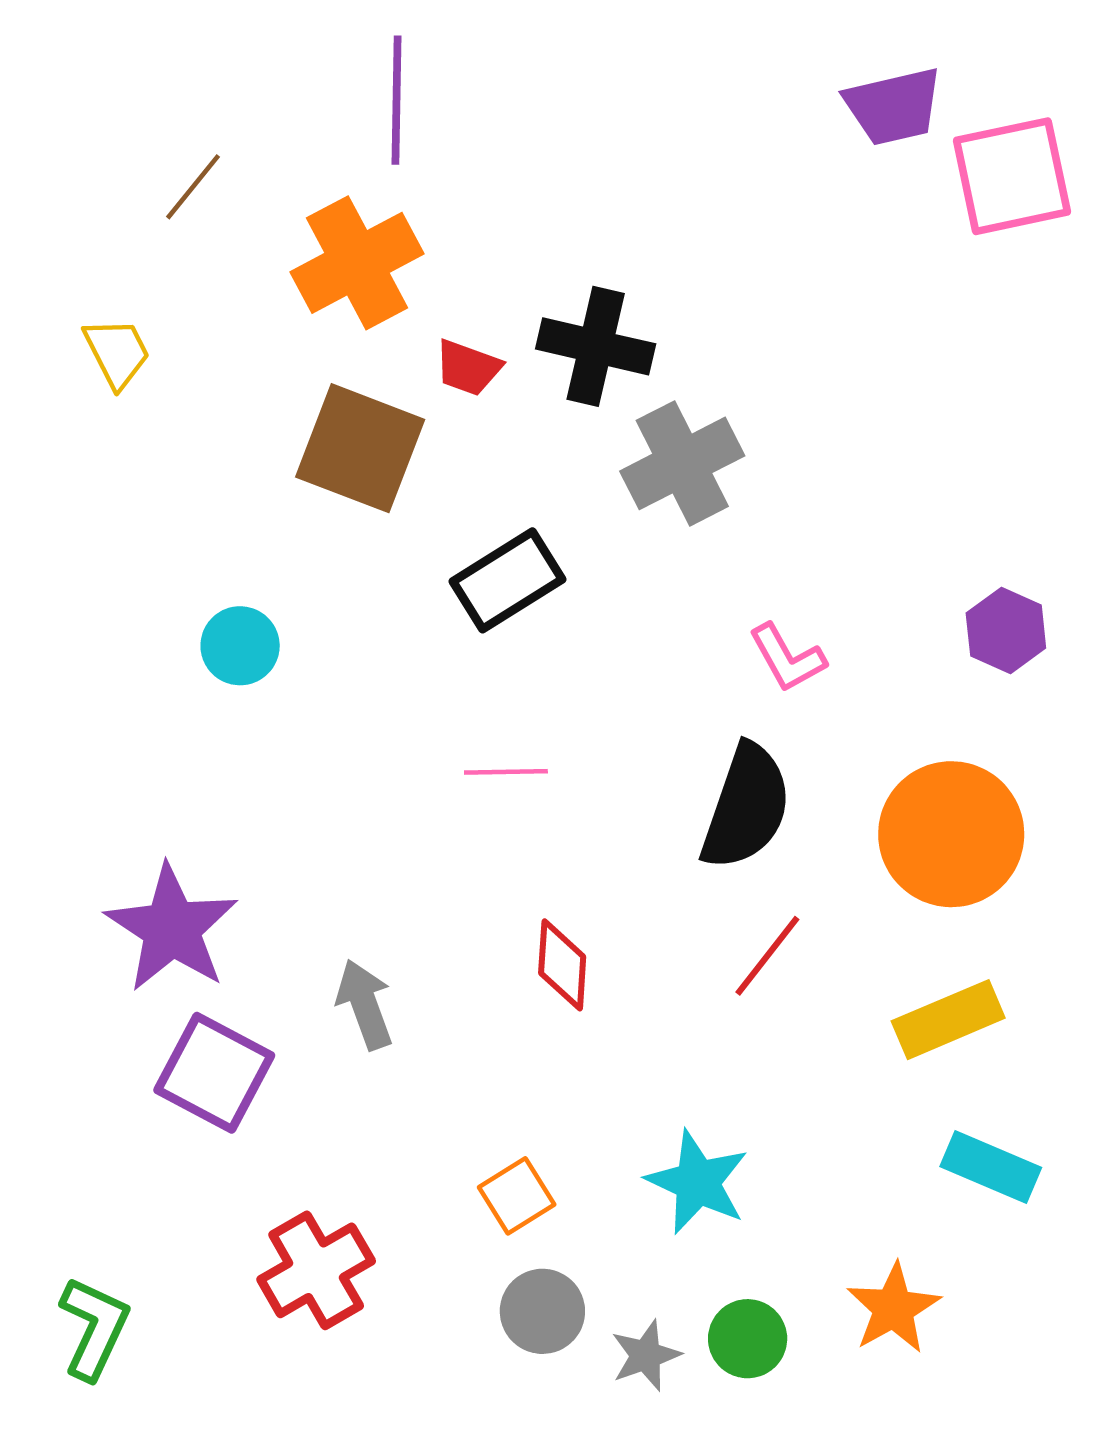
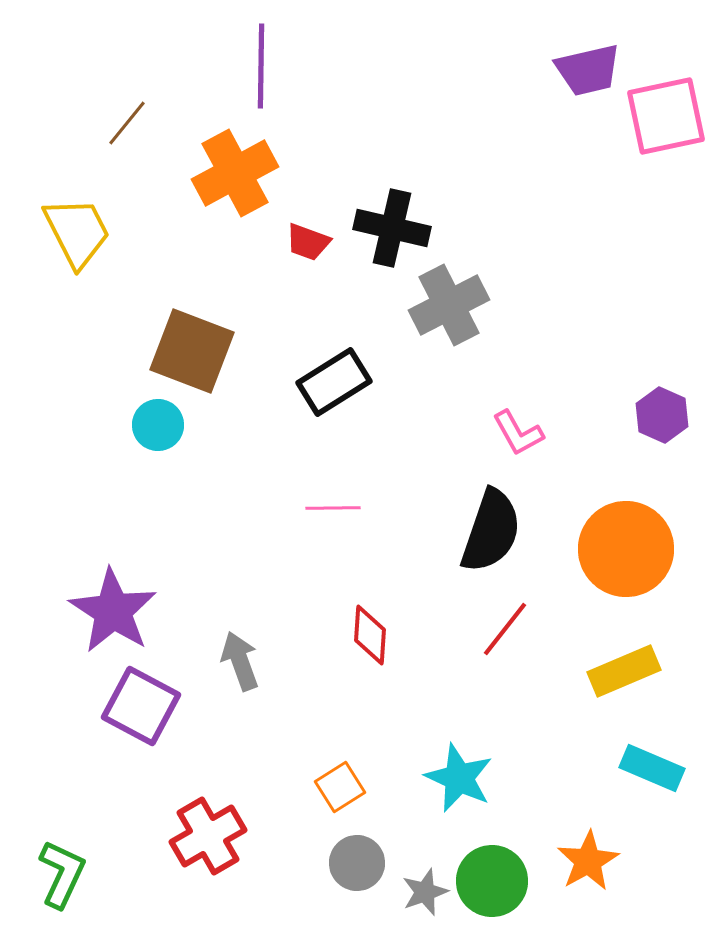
yellow trapezoid: (117, 352) -> (77, 232), size x1.5
brown square: (360, 448) -> (192, 351), moved
green circle: (748, 1339) -> (492, 881), size x1.4

